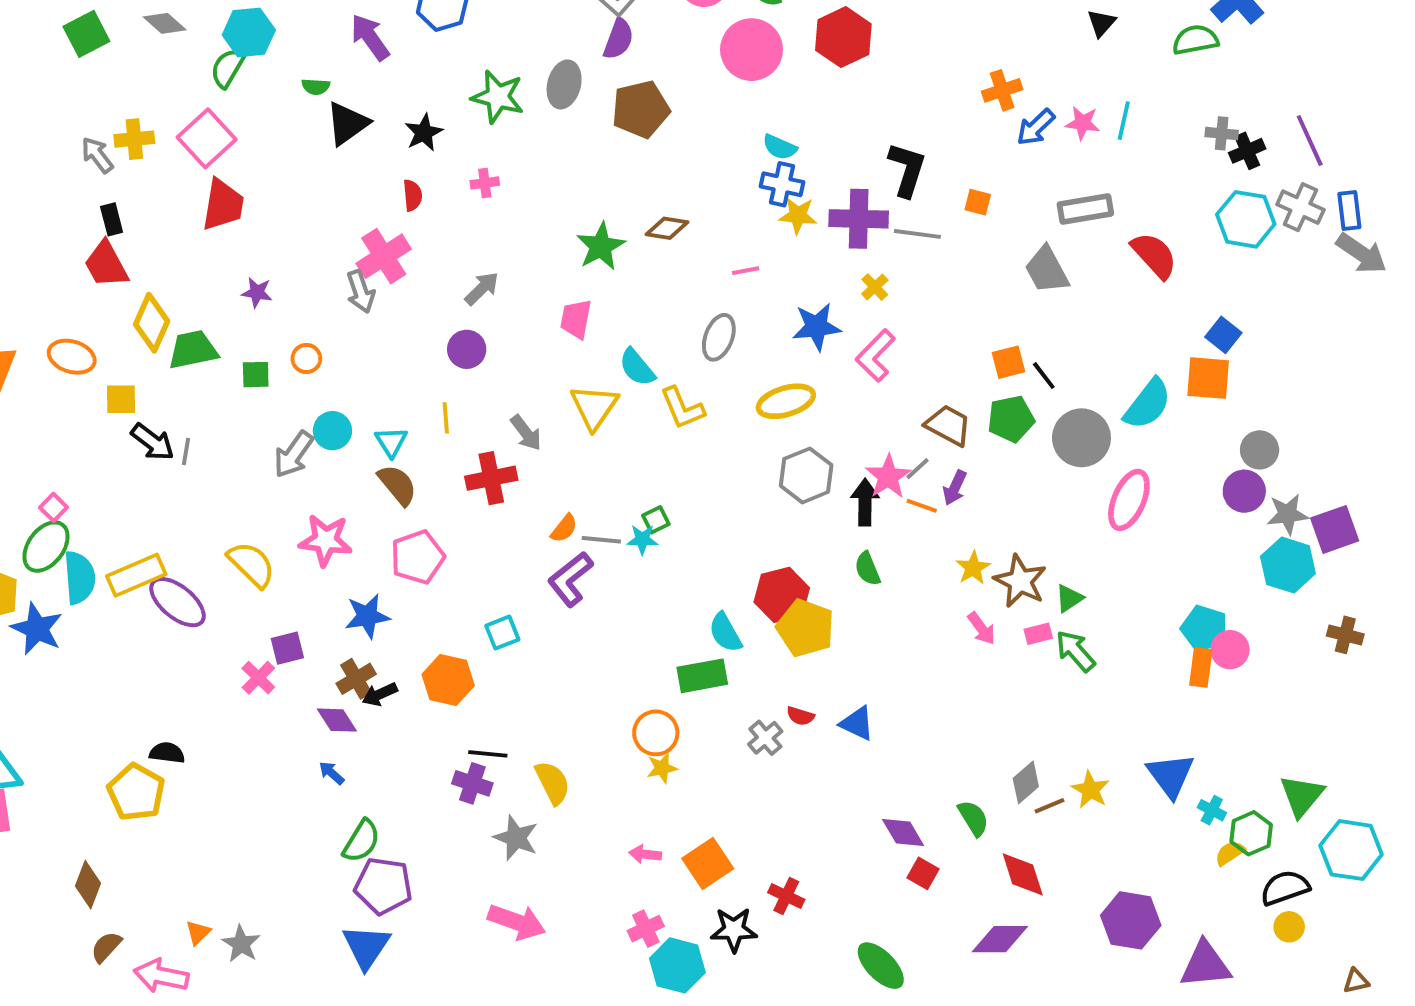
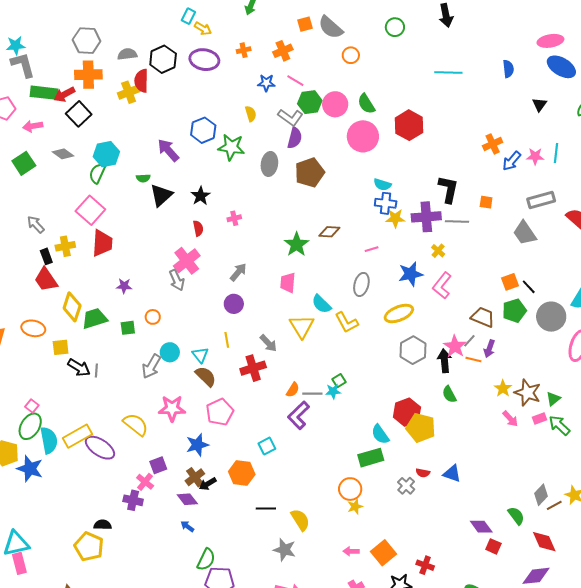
green star: (498, 97) -> (231, 147), moved
yellow cross: (134, 139) -> (65, 246), moved
purple cross: (472, 783) -> (133, 500), moved

